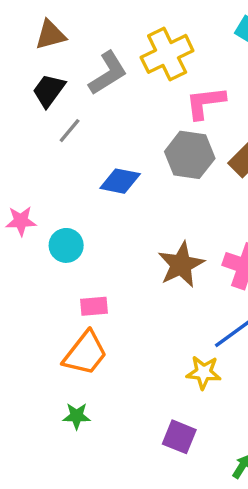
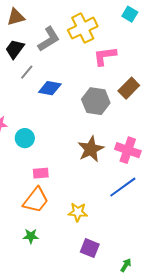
gray hexagon: (190, 155) -> (96, 101), moved
blue diamond: (120, 181) -> (50, 88), moved
yellow star: (204, 372) -> (78, 212), moved

